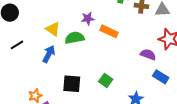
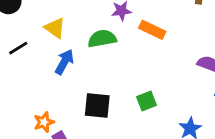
yellow triangle: (53, 29) -> (55, 28), moved
green square: (106, 80) -> (147, 101), turned 32

